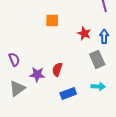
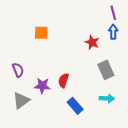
orange square: (52, 20) -> (41, 33), moved
blue arrow: (104, 36) -> (113, 32), moved
blue rectangle: (68, 93) -> (75, 106), turned 70

